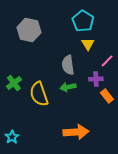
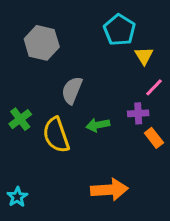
yellow triangle: (88, 44) -> (144, 56), moved
gray semicircle: (68, 65) -> (72, 90), moved, turned 30

